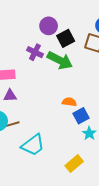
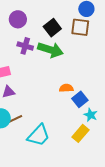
purple circle: (49, 26) -> (18, 19), moved
yellow rectangle: (74, 164) -> (81, 133), moved

